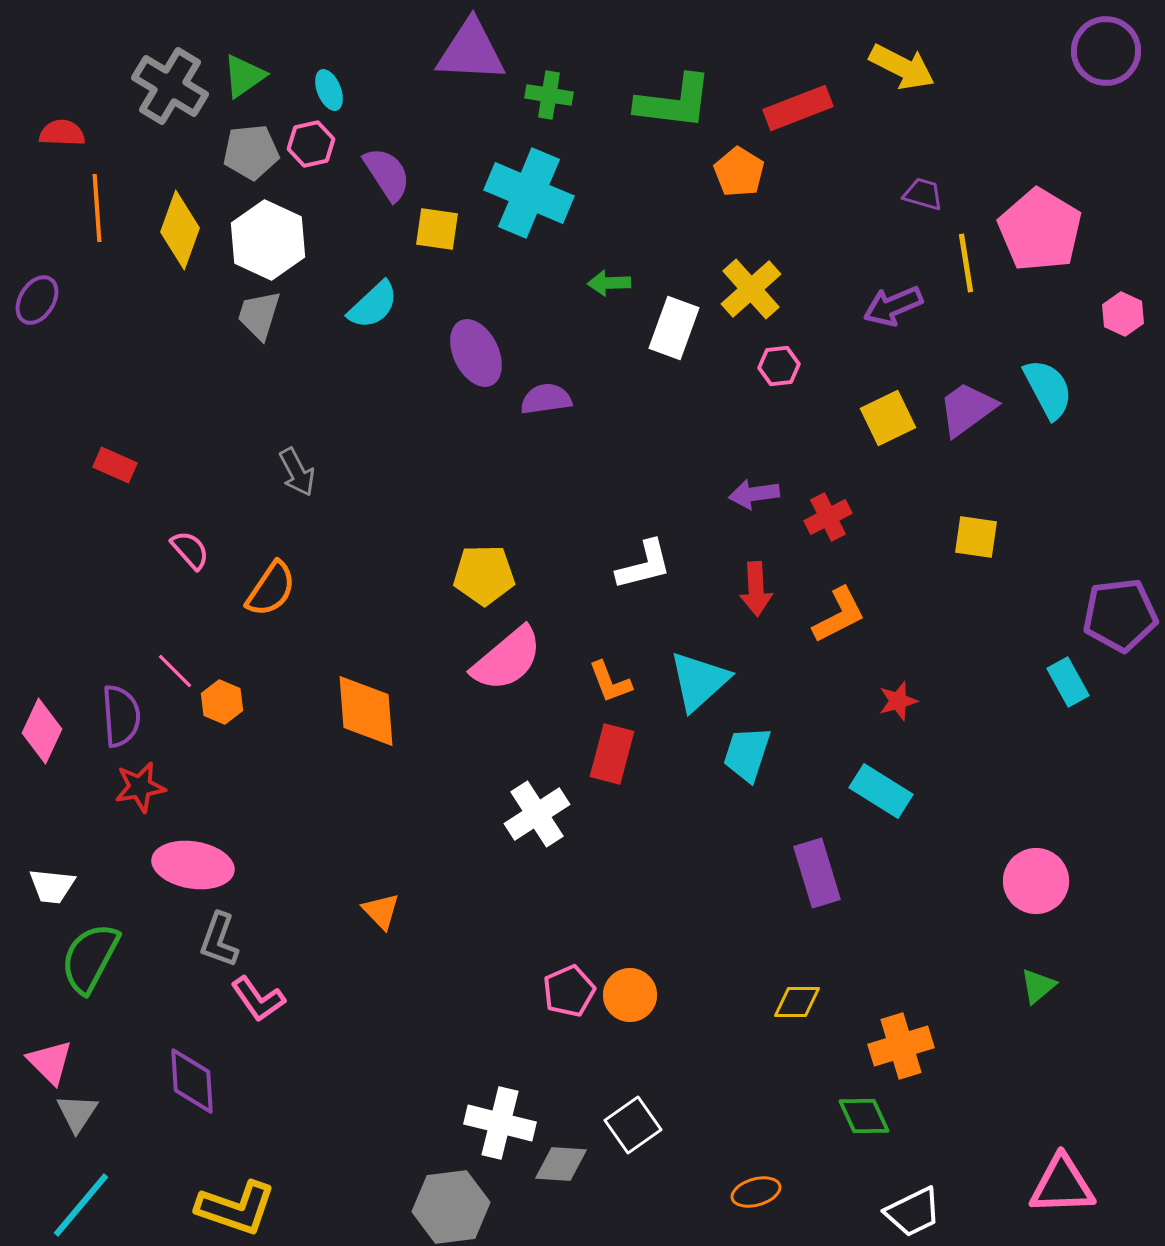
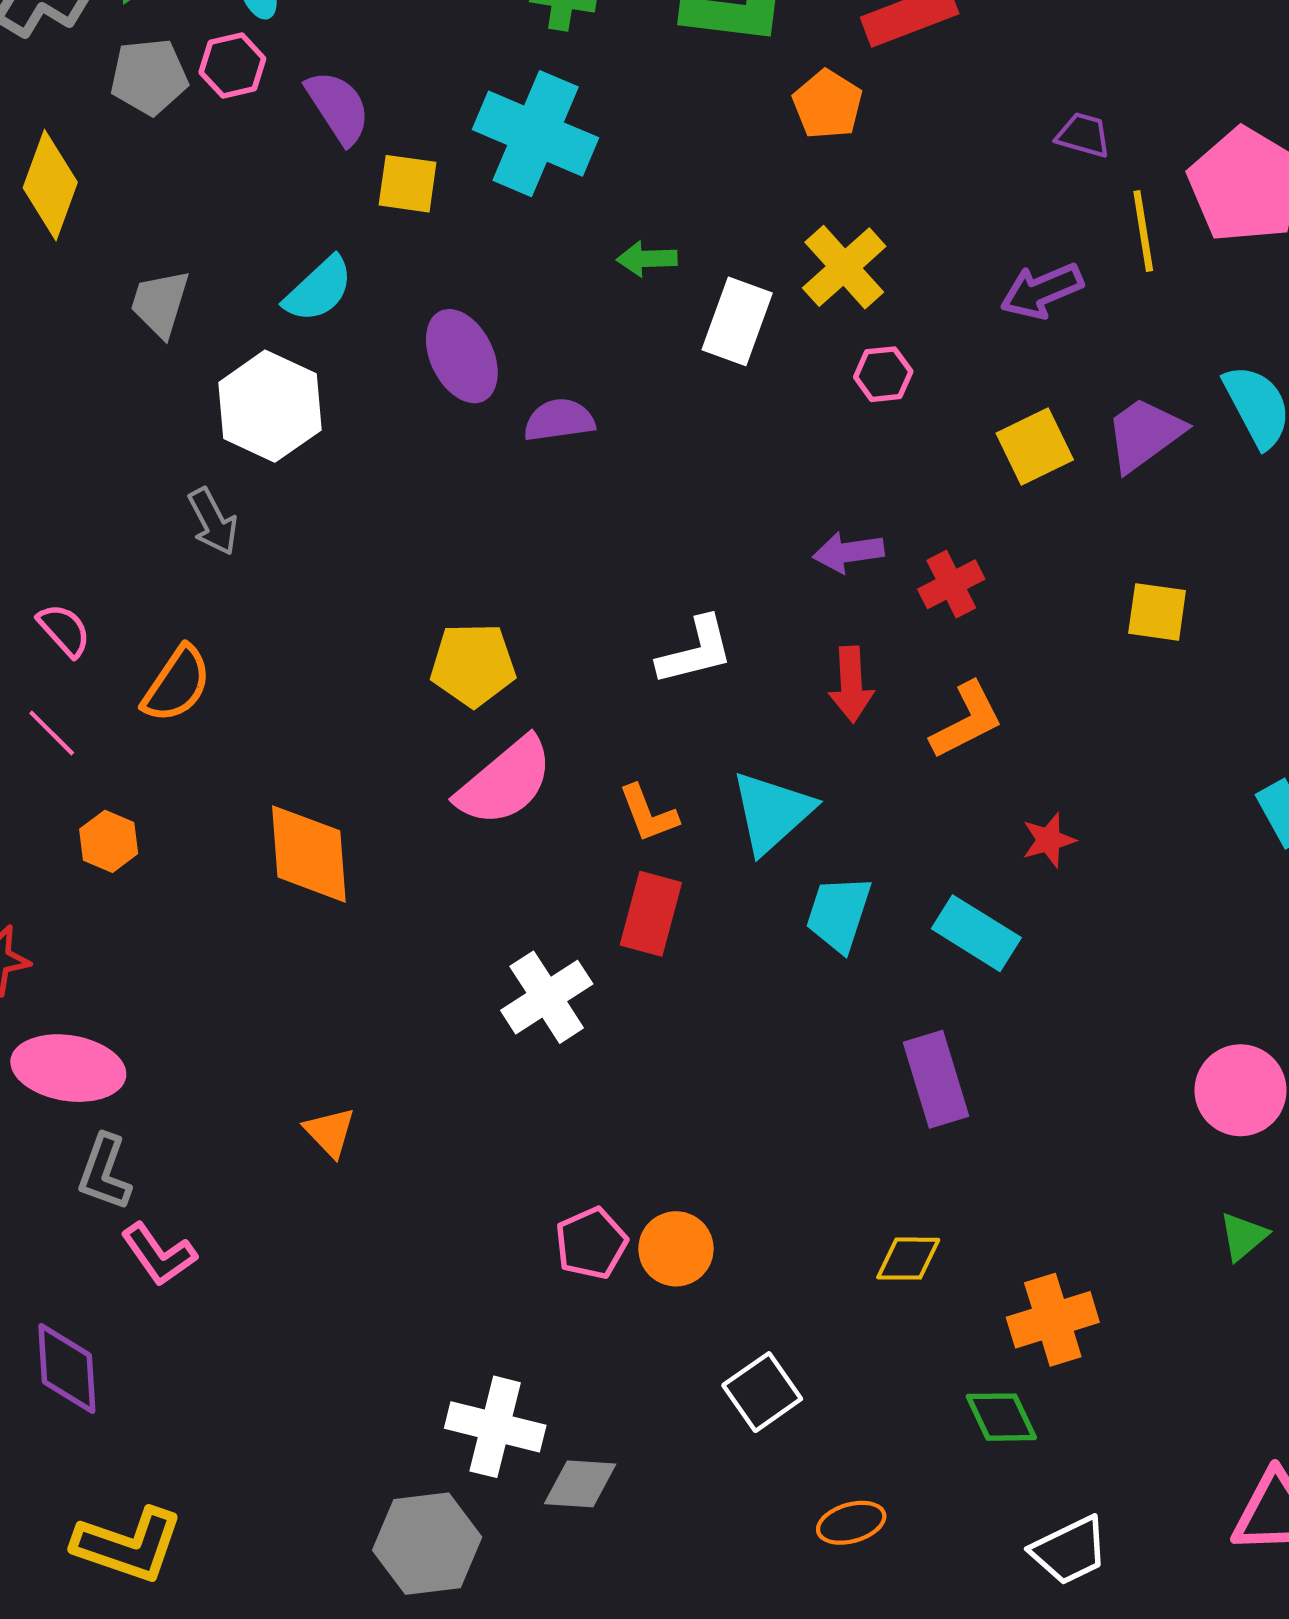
white hexagon: (268, 240) -> (270, 406), moved
pink line: (175, 671) -> (52, 733), moved
cyan rectangle: (881, 791) -> (976, 933), moved
white square: (633, 1125) -> (762, 1392), moved

